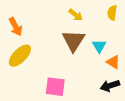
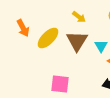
yellow ellipse: (20, 56) -> (48, 38), moved

